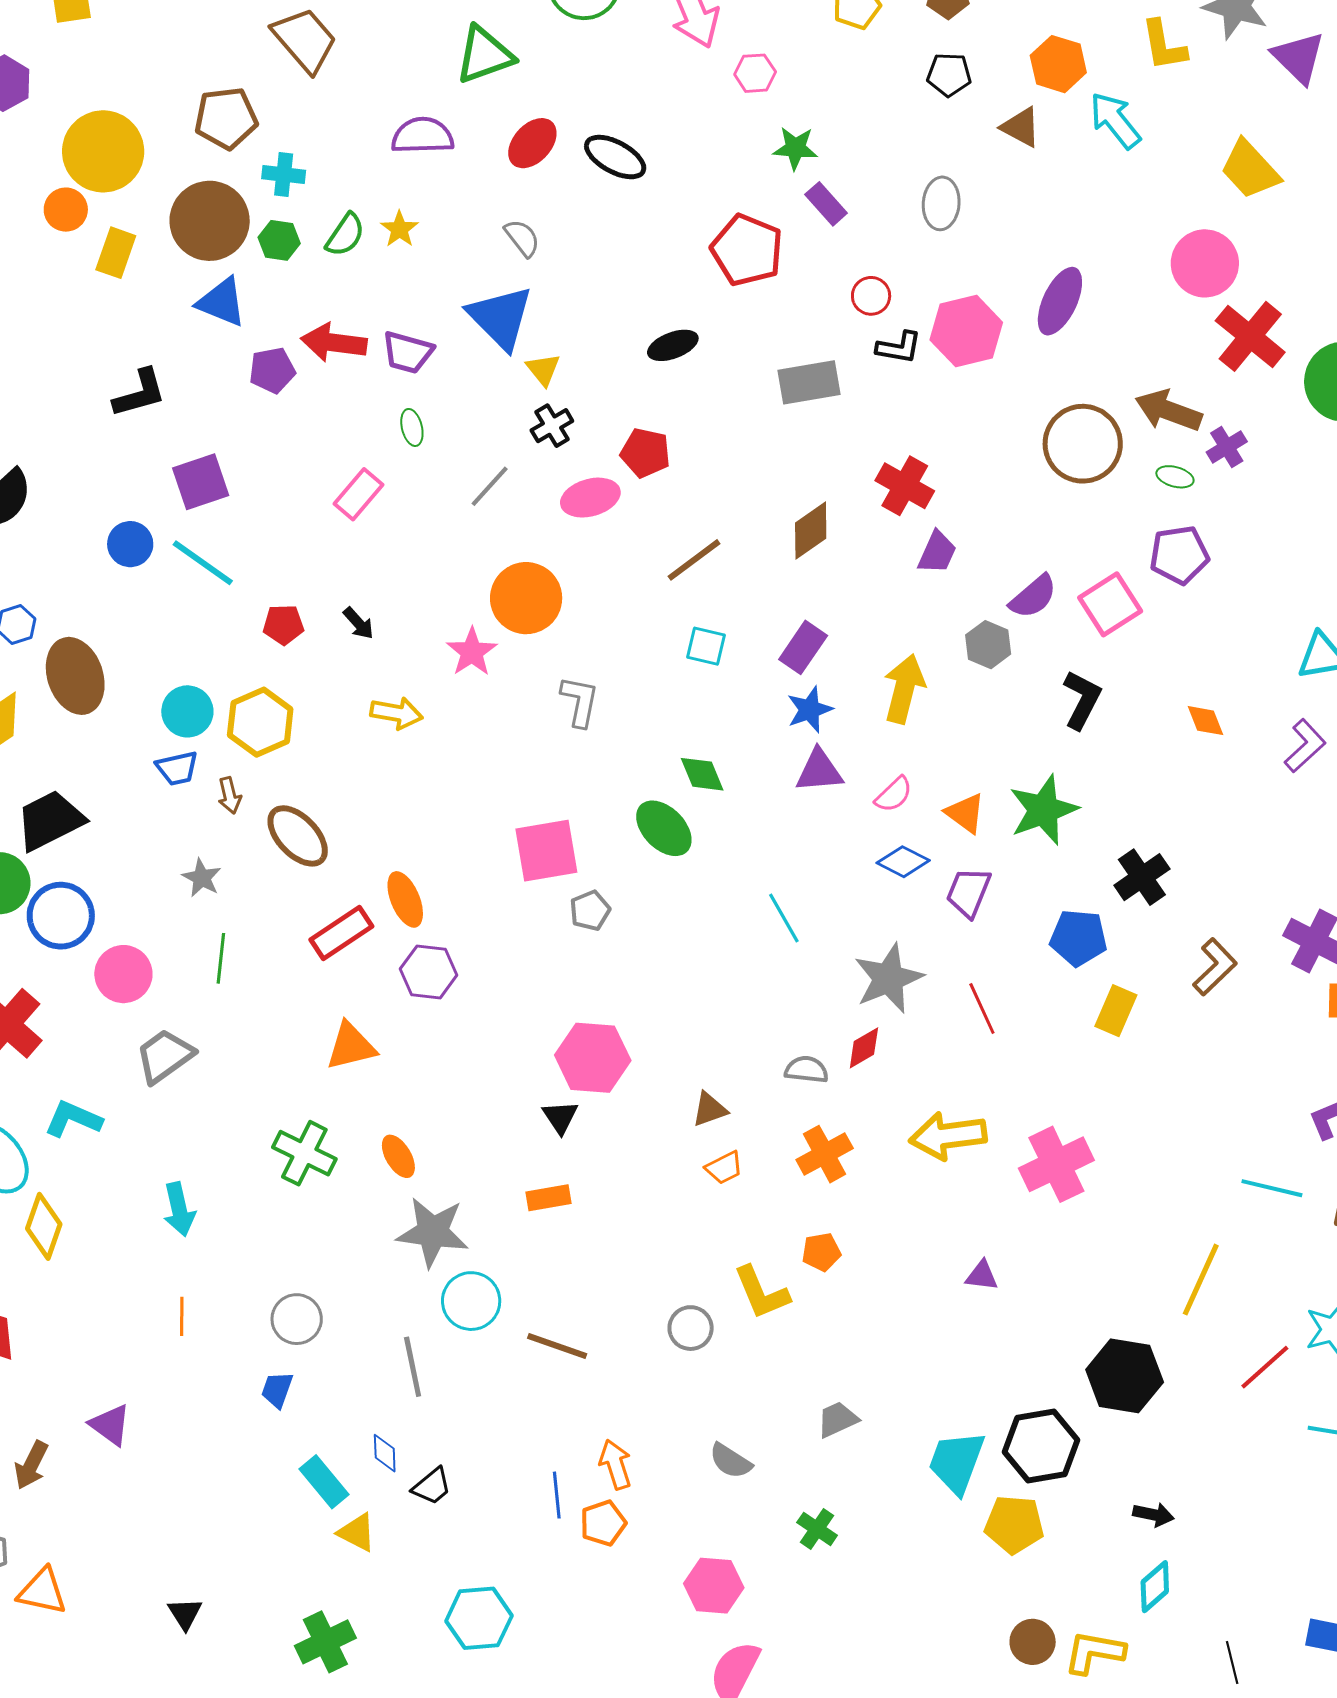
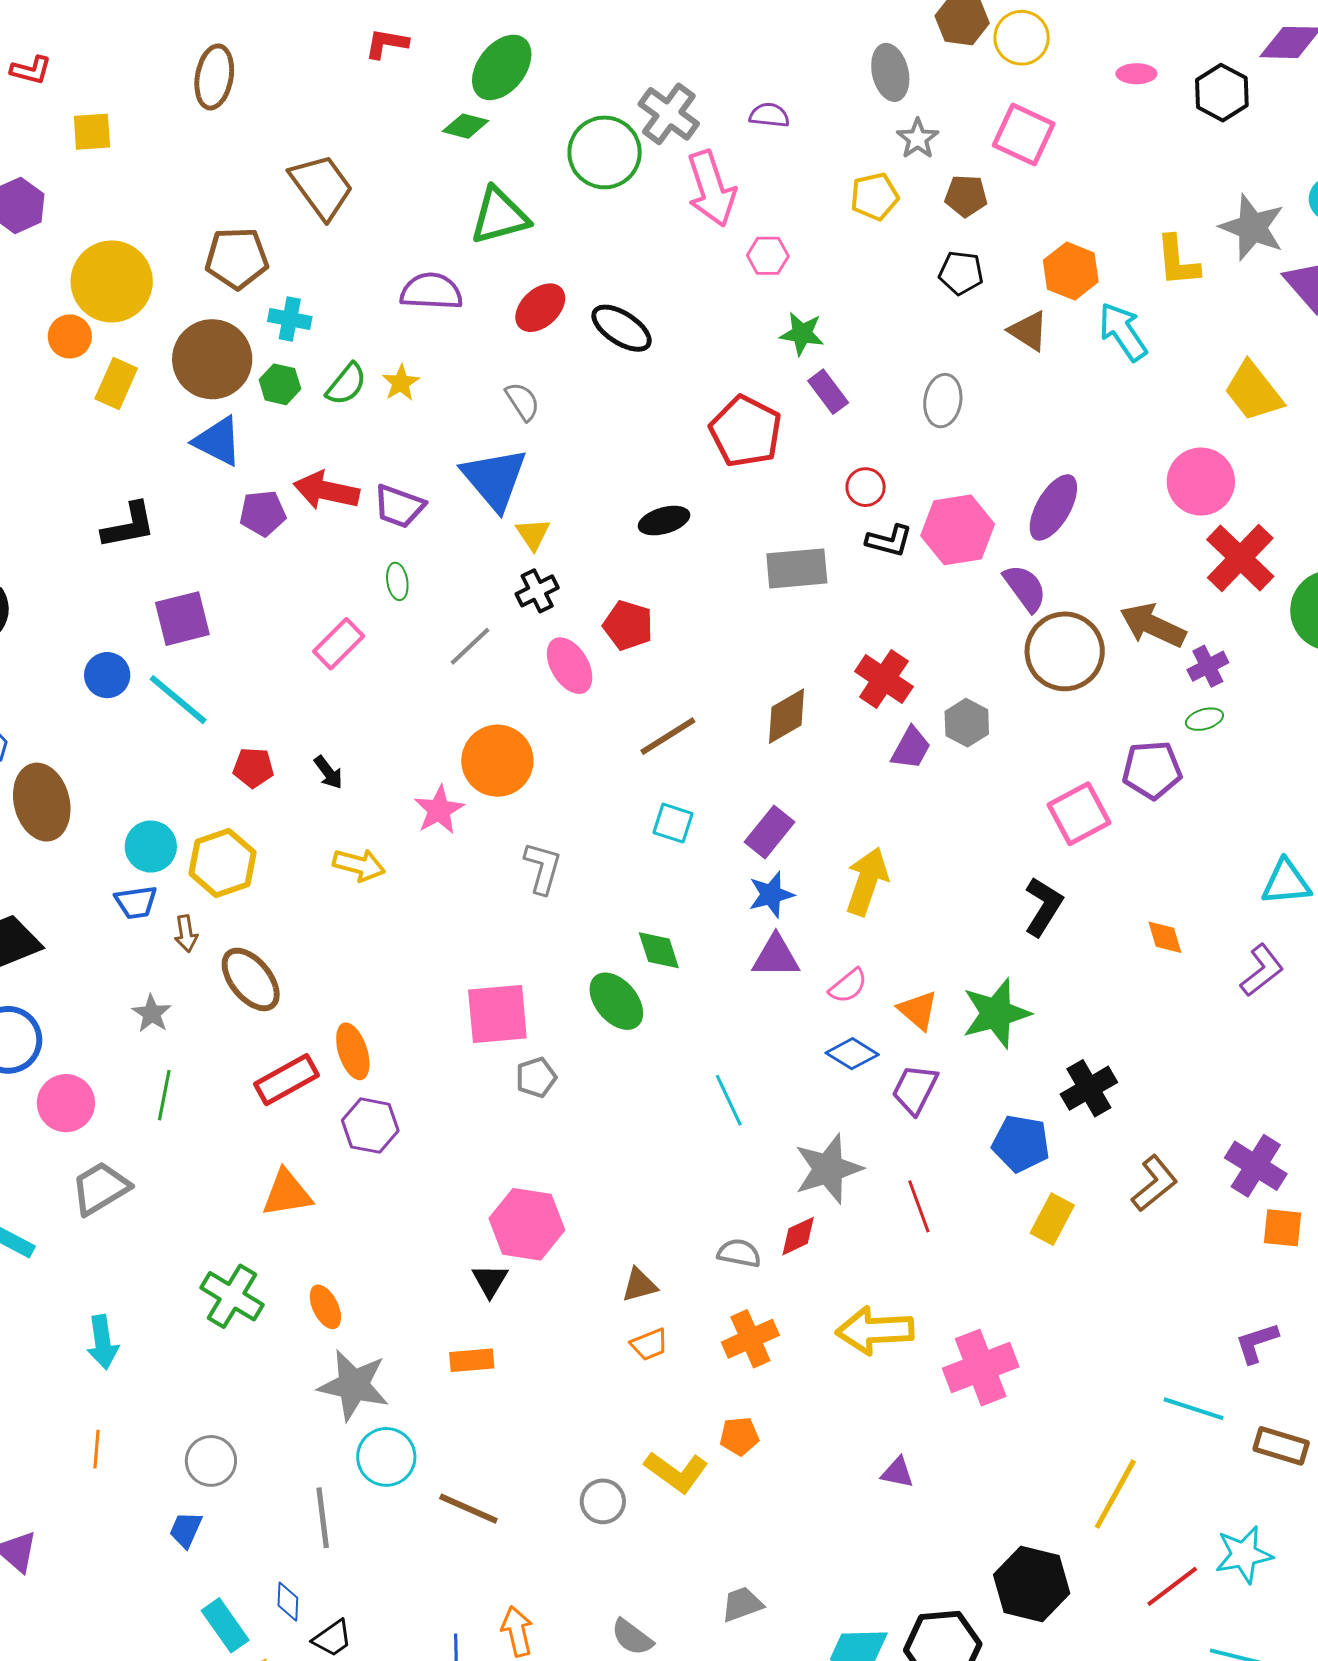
green ellipse: (1175, 477) -> (1204, 719), moved, turned -36
pink ellipse: (590, 498) -> (570, 666), turned 70
purple semicircle: (1033, 597) -> (1025, 588), moved, turned -90
gray hexagon: (988, 645) -> (967, 723), moved
yellow L-shape: (761, 1293) -> (676, 1472), turned -36

